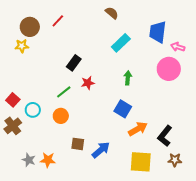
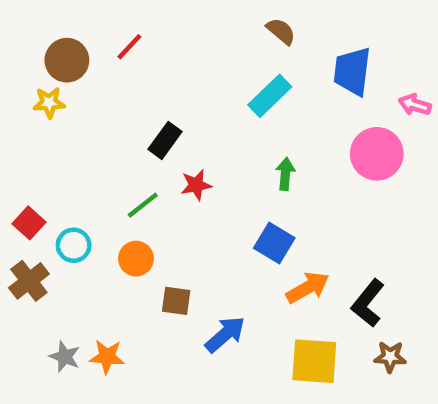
brown semicircle: (112, 13) -> (281, 31), moved
pink arrow: (178, 47) -> (415, 105), moved
brown square: (78, 144) -> (176, 301), moved

